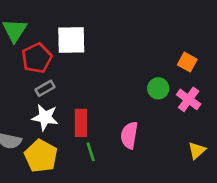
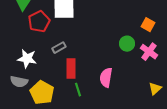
gray rectangle: (45, 88) -> (59, 48), moved
white star: (45, 117) -> (27, 59), moved

